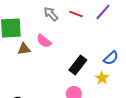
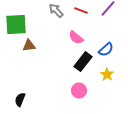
pink semicircle: (44, 41) -> (76, 38), moved
blue semicircle: (111, 58) -> (106, 50), moved

